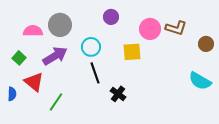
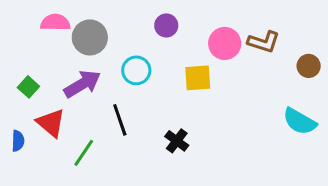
pink semicircle: (33, 31) -> (55, 22), moved
black line: (95, 73) -> (120, 120), moved

